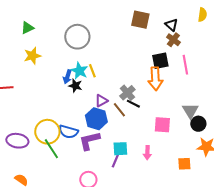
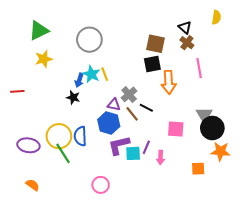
brown square: (140, 20) -> (155, 44), moved
green triangle: (27, 28) -> (39, 30), size x1.5
black square: (160, 61) -> (152, 64), moved
black star: (75, 86) -> (73, 98), moved
gray cross: (127, 93) -> (129, 94), moved
purple triangle: (101, 101) -> (114, 105), turned 40
black circle: (198, 124) -> (212, 128), size x1.5
blue semicircle: (68, 132) -> (80, 136), turned 72
purple L-shape: (89, 141) -> (119, 145), moved
purple line: (115, 161) -> (146, 147), moved

